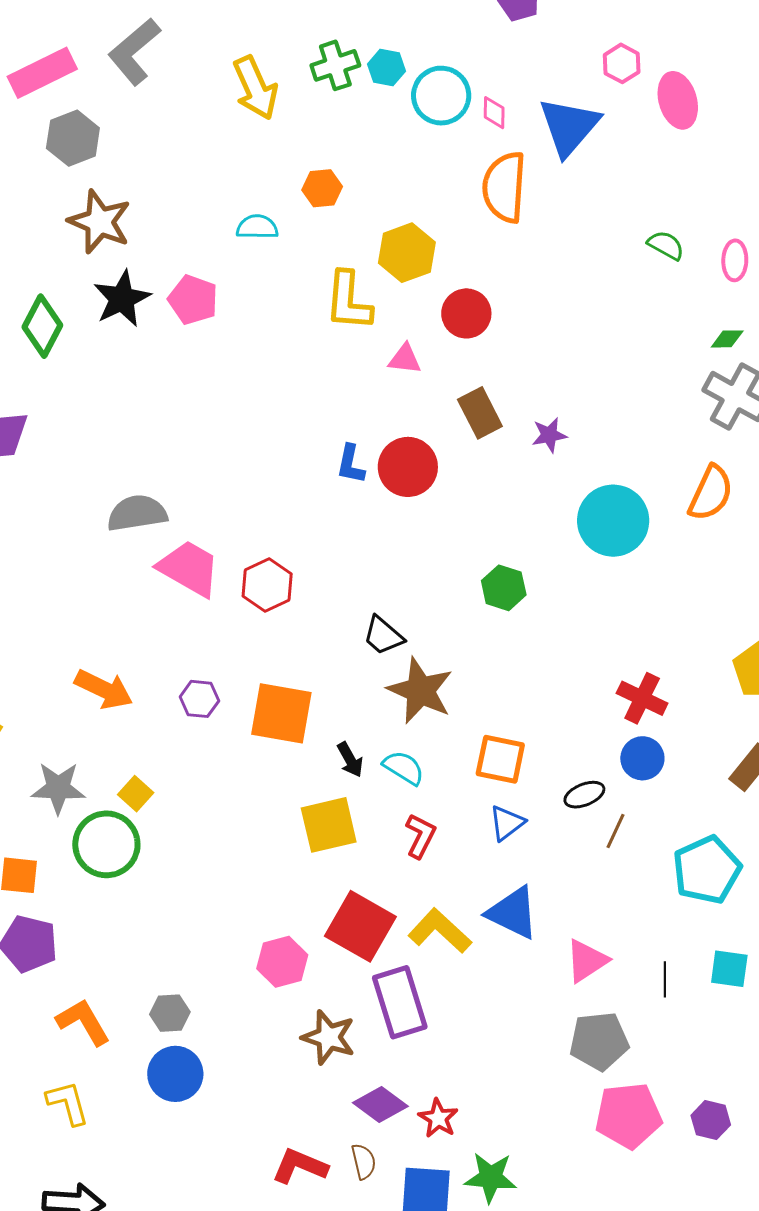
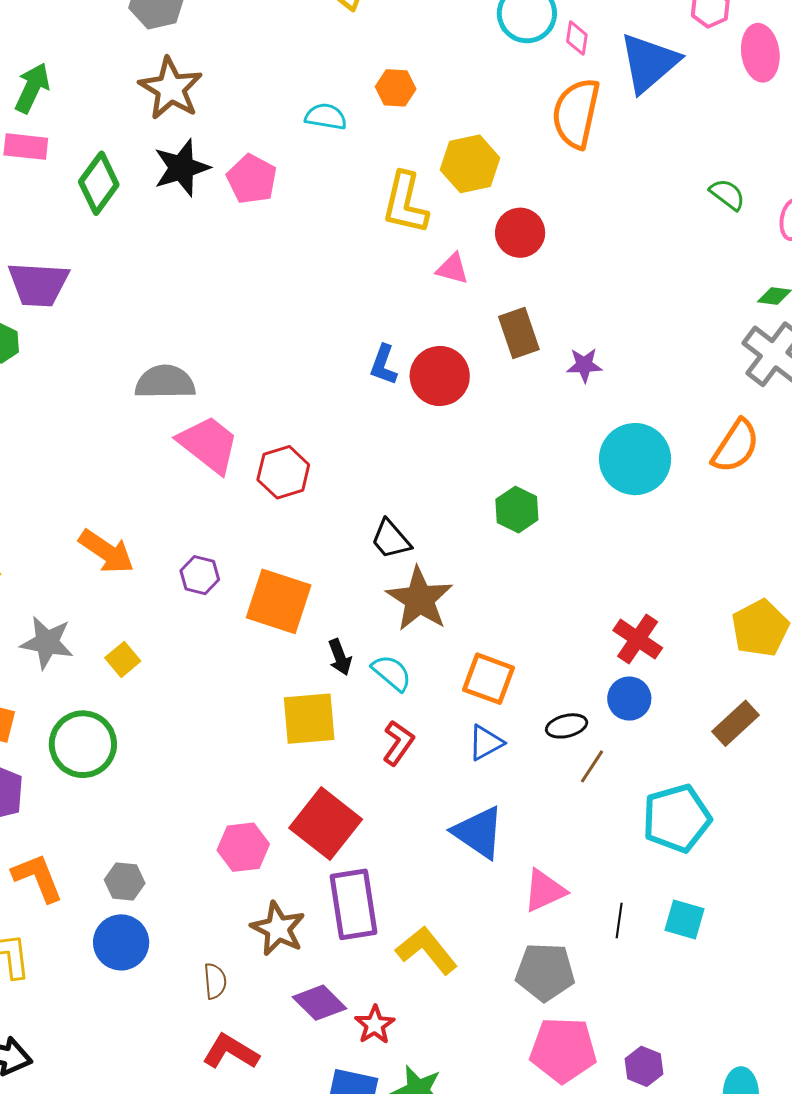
green circle: (106, 844) -> (83, 744), moved
yellow L-shape: (440, 931) -> (427, 950), moved
brown semicircle: (364, 1162) -> (215, 981), moved

